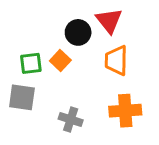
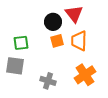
orange square: (60, 60) -> (57, 41), moved, turned 32
orange cross: (125, 111) -> (85, 75), turned -30

